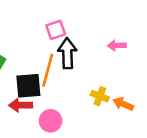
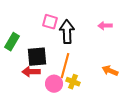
pink square: (56, 30) -> (50, 22), moved, turned 35
orange line: (48, 70) -> (65, 66), moved
yellow cross: (100, 96) -> (73, 82), moved

